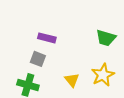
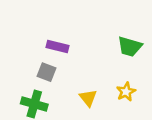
yellow star: (103, 75) -> (126, 92), size x0.7

